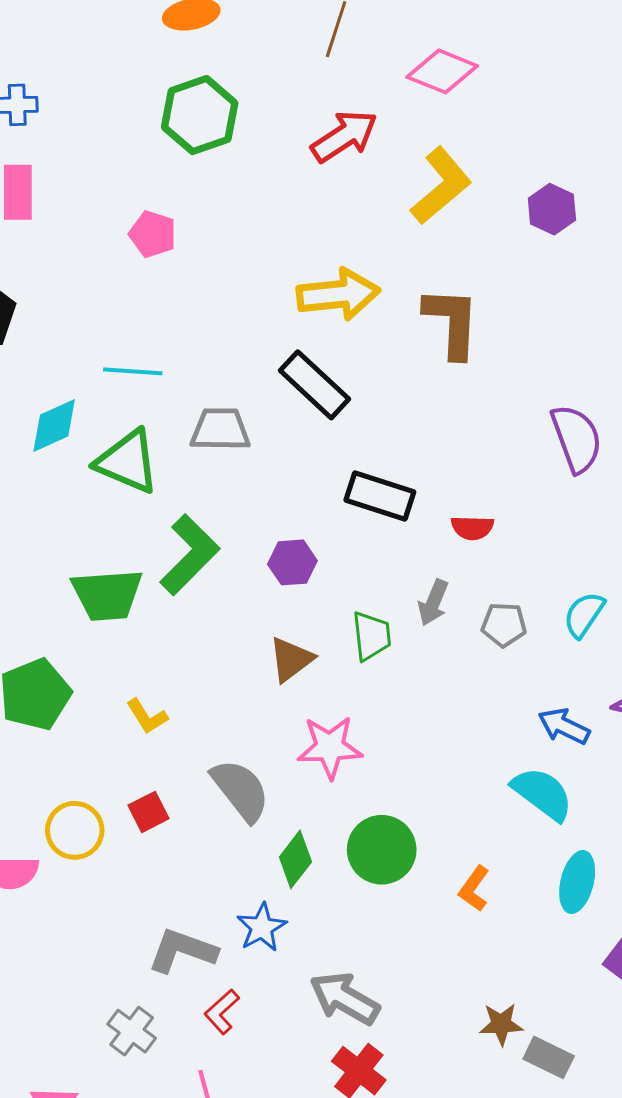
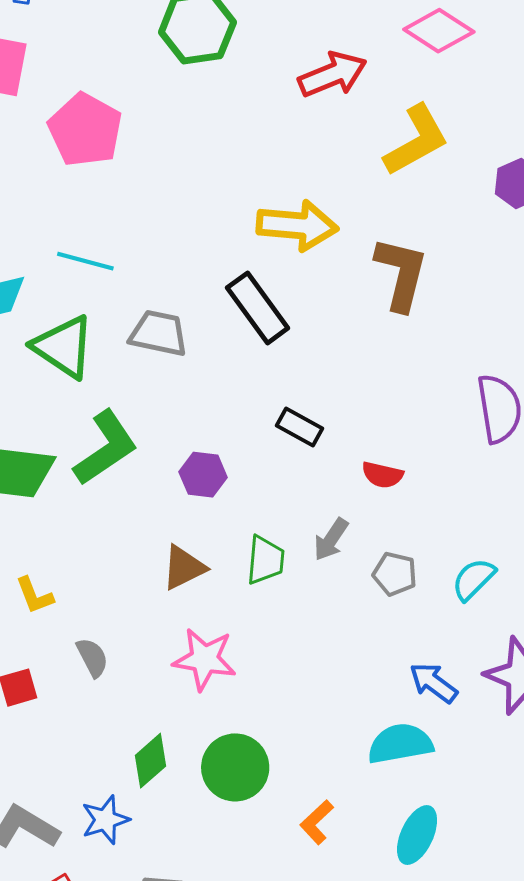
pink pentagon: (153, 234) -> (85, 130), moved, size x1.6
black rectangle: (380, 496) -> (300, 427), size x0.7
gray semicircle: (241, 790) -> (92, 658), moved, size x0.6
cyan semicircle: (542, 794) -> (400, 744), turned -58

